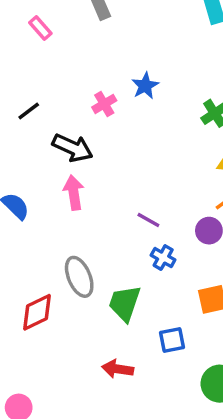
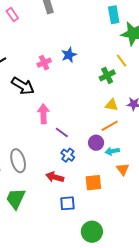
pink arrow: (74, 193) -> (43, 114), moved
green trapezoid: (125, 303) -> (16, 199), moved
red arrow: (118, 369) -> (55, 177), moved

